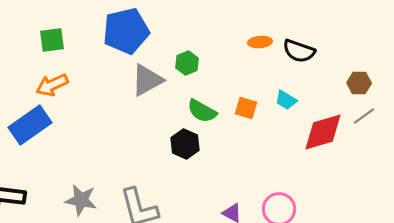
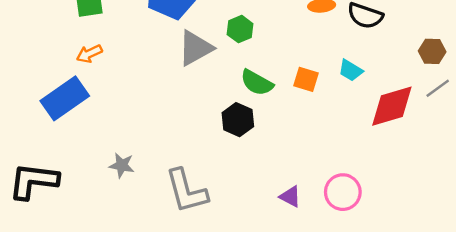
orange arrow: (52, 85) -> (89, 54), size x0.7
gray star: (81, 200) -> (122, 165), moved, size x0.7

